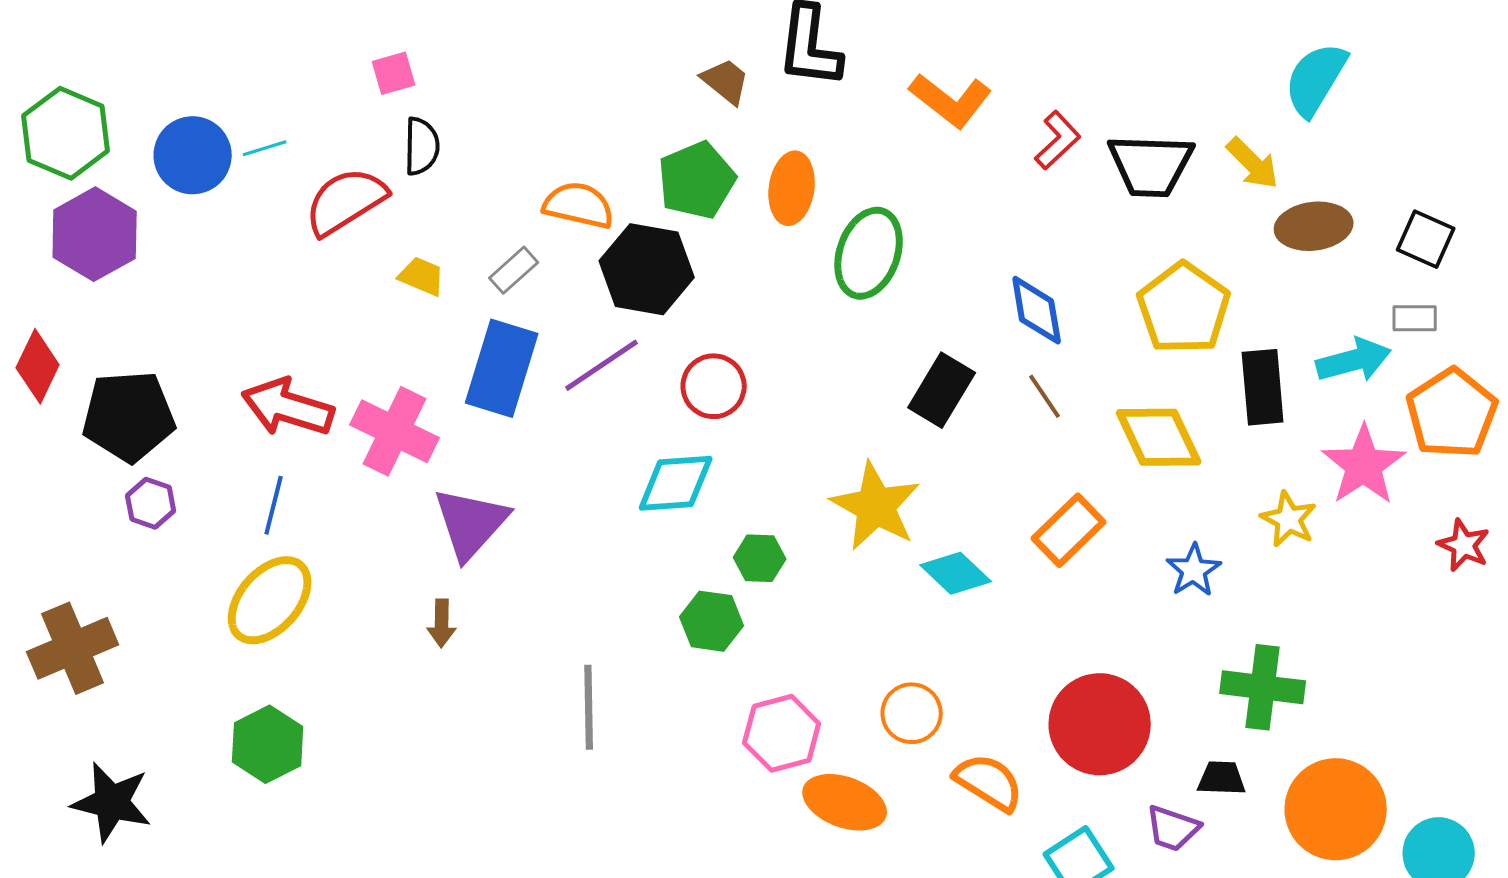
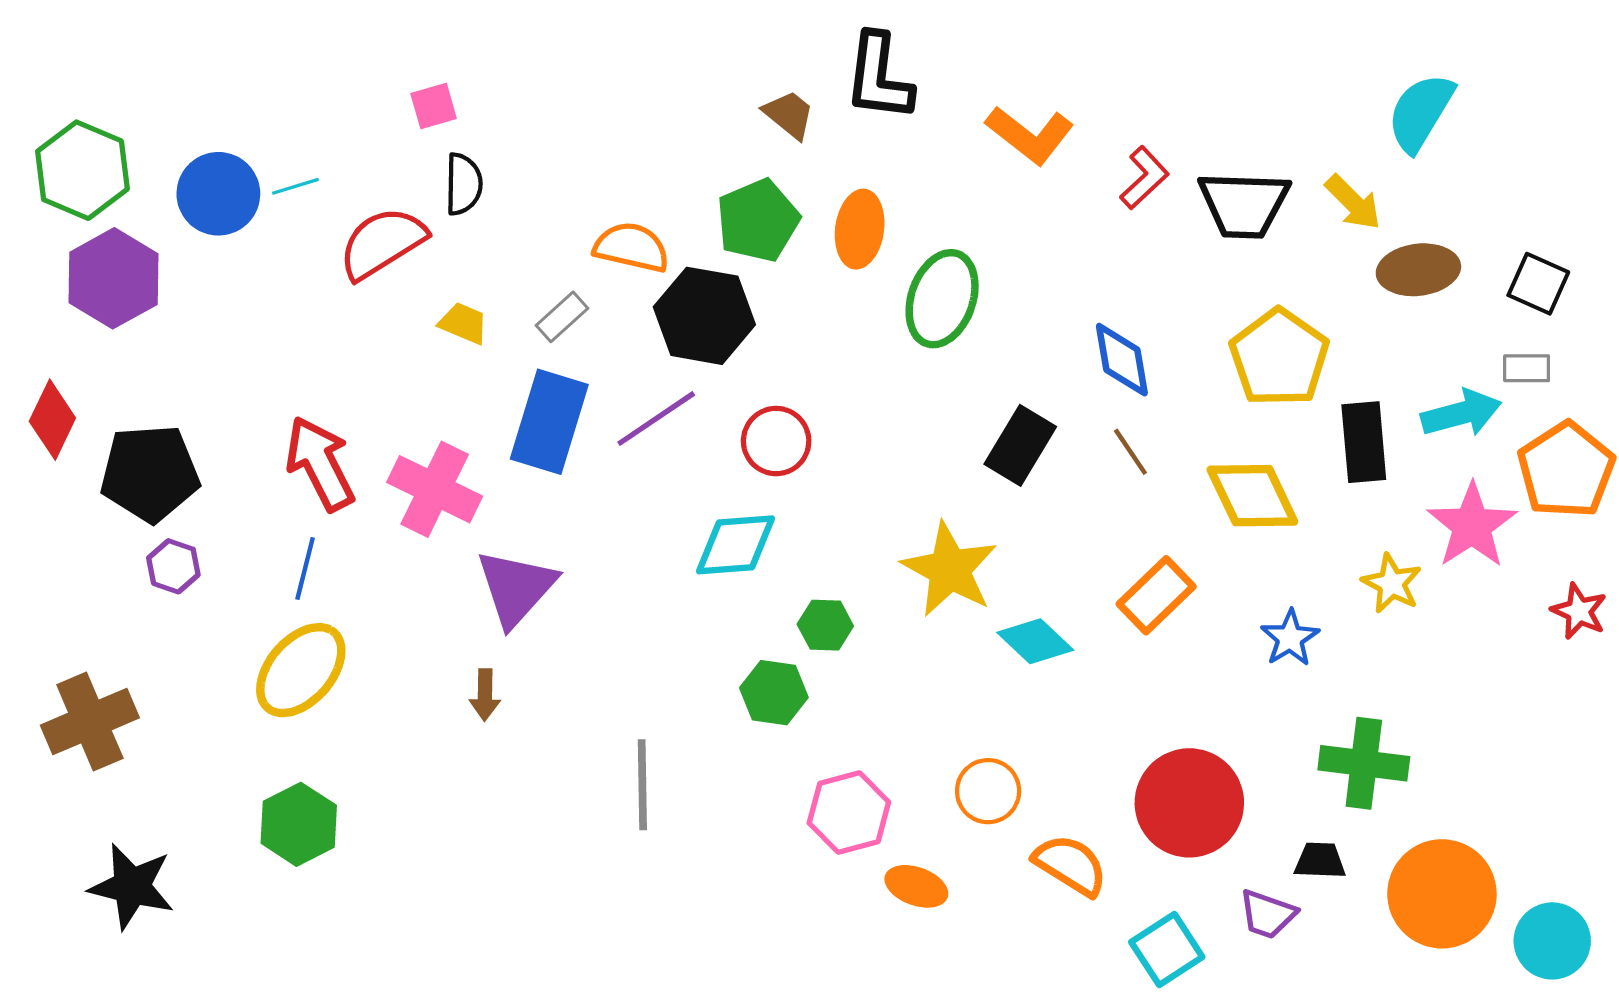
red arrow: (288, 407) -> (320, 464), turned 46
orange ellipse: (845, 802) -> (916, 886), size x0.7

